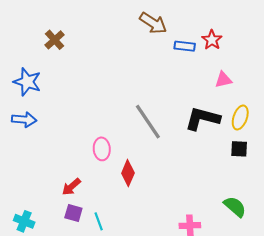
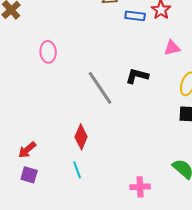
black L-shape: (202, 119) -> (137, 76), moved, size x0.7
pink ellipse: (102, 149) -> (48, 52), moved
cyan line: (99, 221) -> (77, 170), moved

